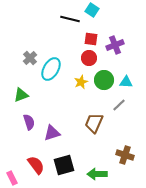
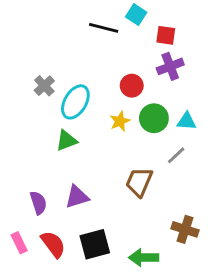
red square: (91, 39) -> (166, 35), moved
green triangle: (21, 95) -> (67, 140), moved
purple semicircle: (29, 122) -> (38, 203), moved
pink rectangle: (12, 178) -> (19, 243), moved

